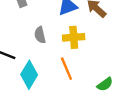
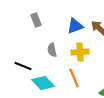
cyan diamond: (29, 75) -> (43, 83), turned -75

